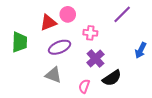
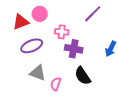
purple cross: (95, 59) -> (74, 49), moved, turned -36
gray triangle: (53, 75) -> (38, 73), moved
black semicircle: (112, 78) -> (83, 76), turned 90

